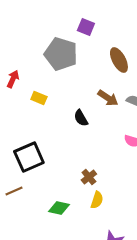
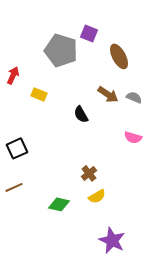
purple square: (86, 27) -> (89, 33), moved
black square: (29, 157) -> (17, 148), moved, size x0.7
yellow semicircle: (97, 200) -> (97, 196), turned 42

